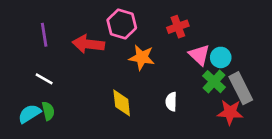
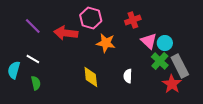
purple line: (44, 35) -> (33, 26), turned -36
red star: (230, 112) -> (172, 84), turned 30
cyan semicircle: (29, 114) -> (14, 70), moved, turned -42

